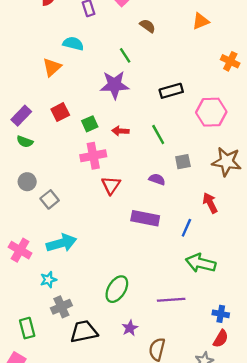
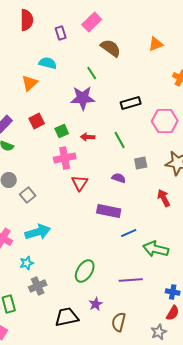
brown semicircle: (148, 26) -> (111, 48), size x1.5
blue line: (186, 228) -> (129, 233), moved, turned 42
black trapezoid: (84, 332) -> (67, 317), moved

